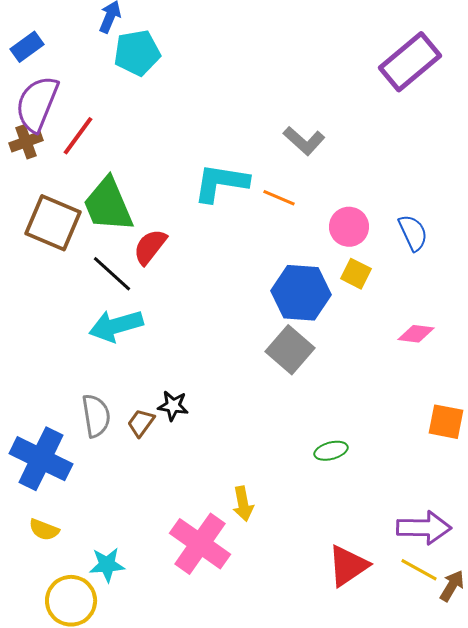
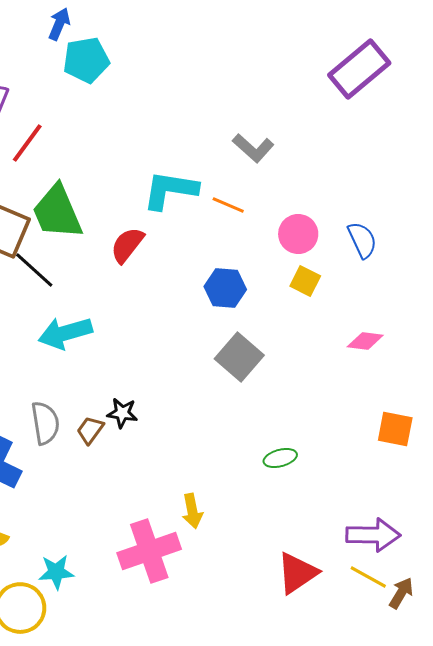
red semicircle: (150, 247) -> (127, 245), moved
black line: (112, 274) -> (34, 270), moved
blue hexagon: (301, 293) -> (225, 288), moved, size x0.7
pink cross: (200, 544) -> (149, 551), turned 36

